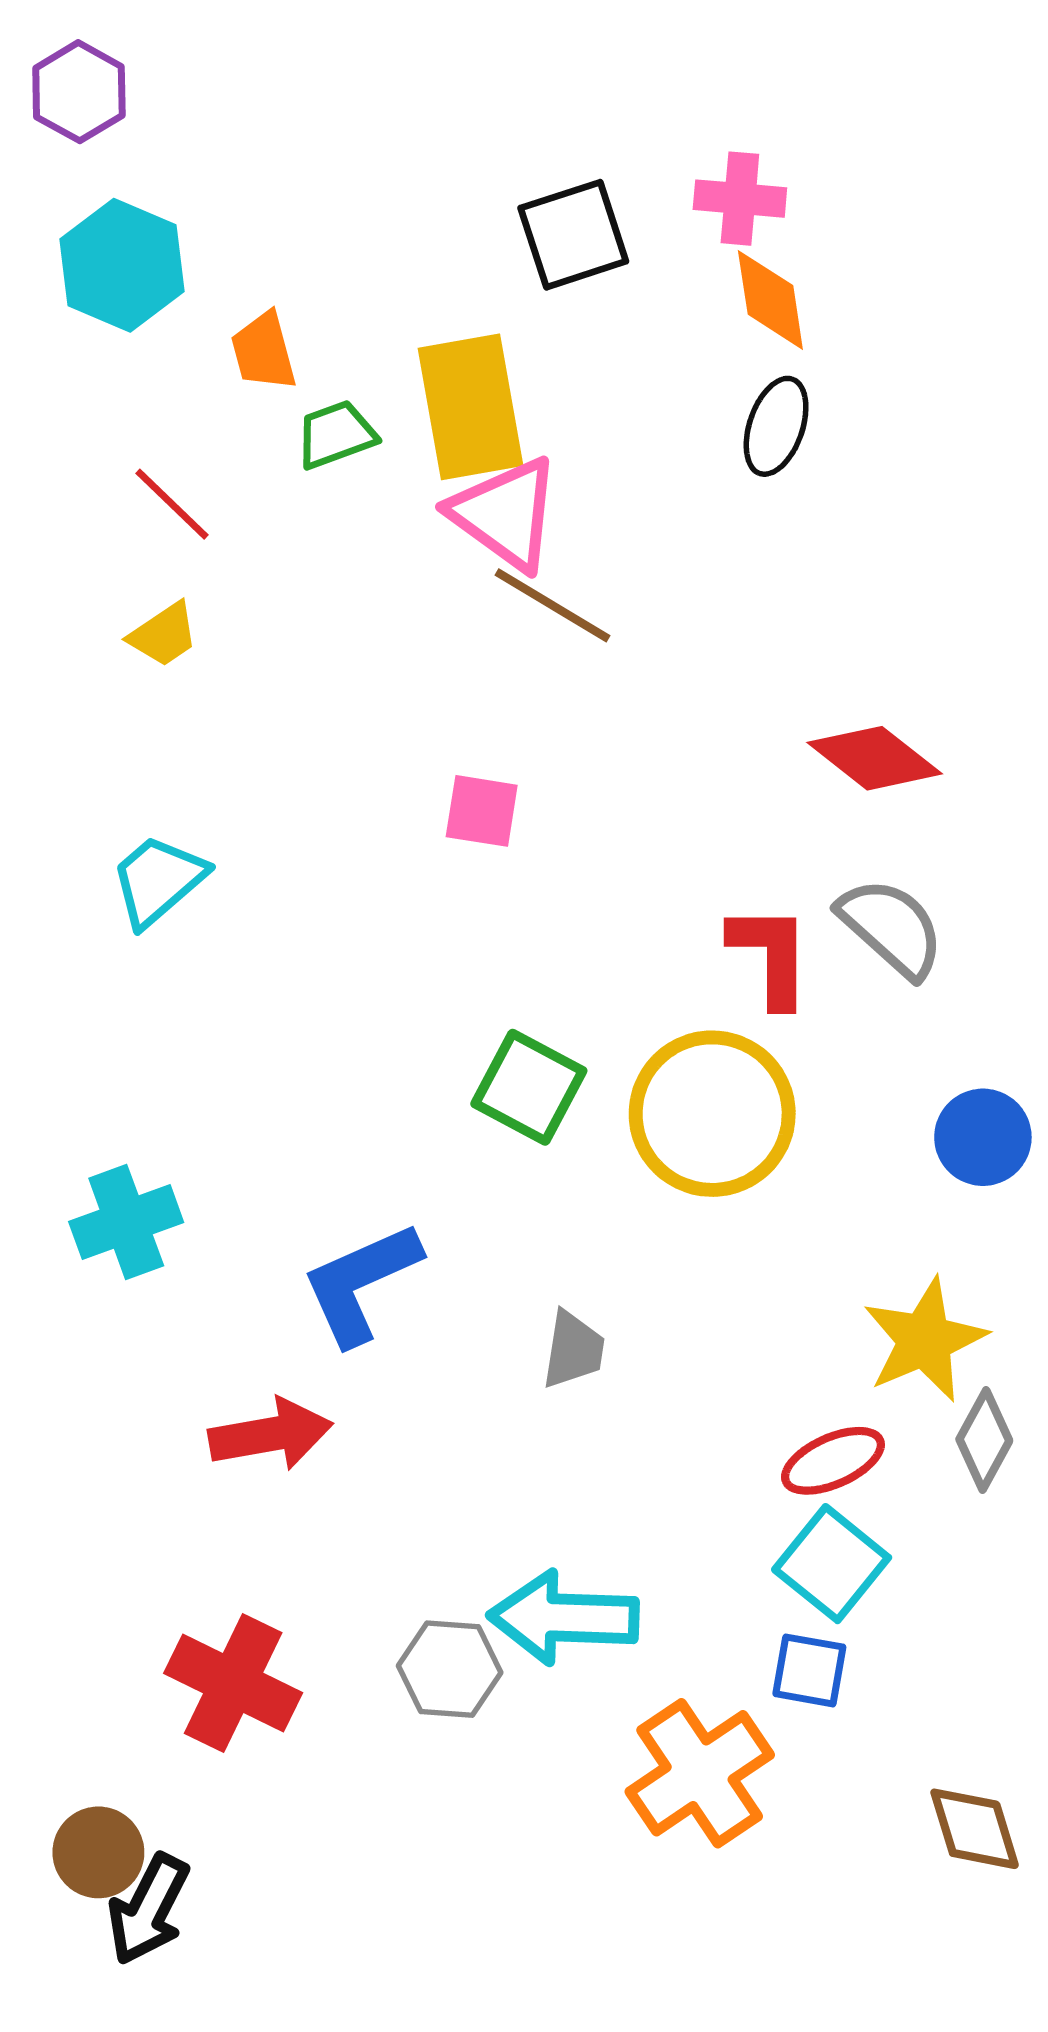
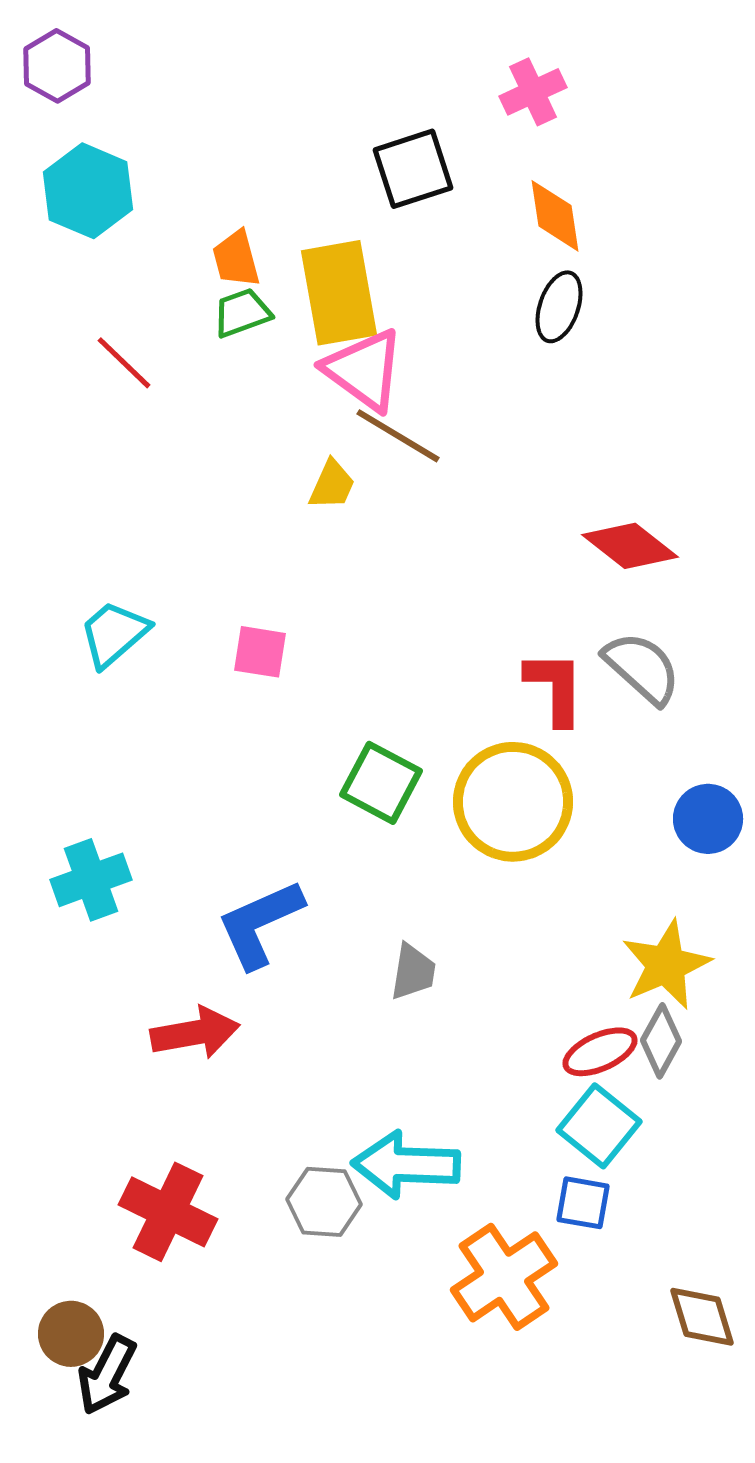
pink cross: (740, 199) -> (533, 92), moved, turned -30
orange trapezoid: (264, 351) -> (236, 259), moved
yellow trapezoid: (164, 635) -> (332, 485), moved, turned -32
pink square: (482, 811) -> (260, 652), moved
gray diamond: (984, 1440) -> (661, 1041), moved

